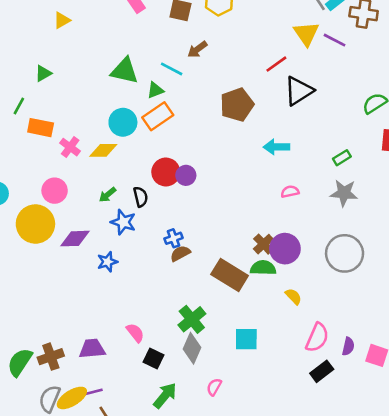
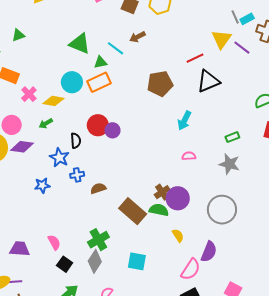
cyan arrow: (276, 147) -> (184, 121), turned -72
green arrow: (108, 195) -> (46, 123), moved
blue cross: (174, 238) -> (77, 175), moved
purple diamond: (75, 239) -> (22, 147), moved
purple semicircle: (348, 346) -> (209, 252), moved, size x1.5

